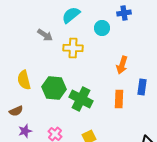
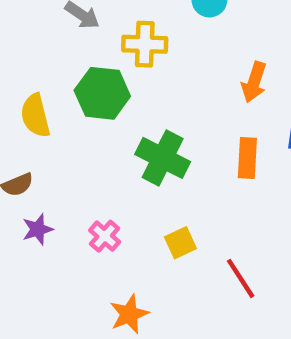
green hexagon: (54, 88) -> (102, 93), moved

